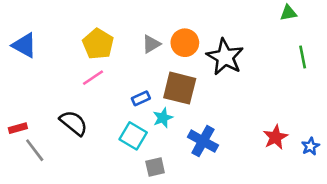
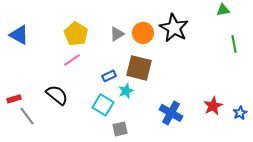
black star: (225, 57) -> (174, 28), moved
blue cross: (203, 141) -> (171, 113), moved

